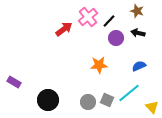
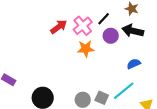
pink cross: (88, 17) -> (83, 26), moved
black arrow: (138, 33) -> (133, 31), size x1.5
orange star: (99, 65) -> (86, 49), moved

